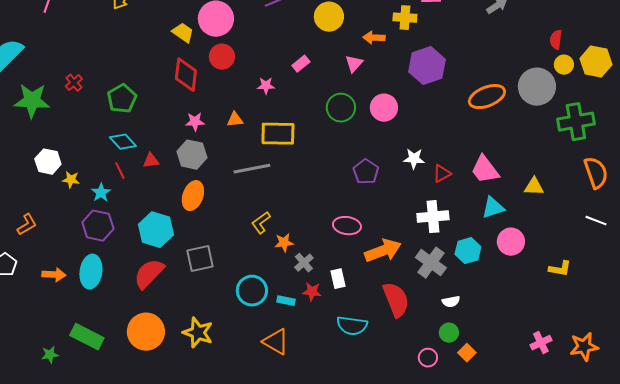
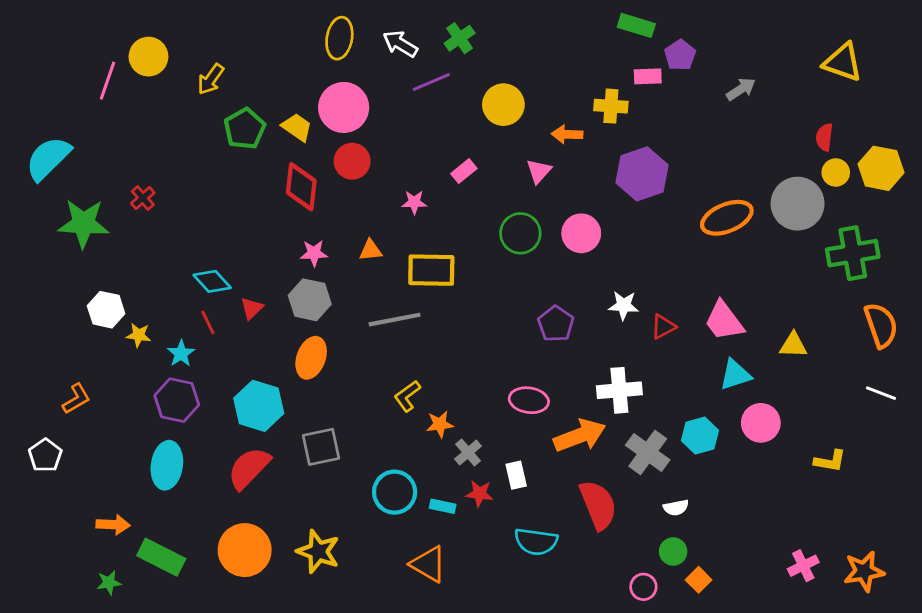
green pentagon: (122, 99) -> (245, 129), moved
red triangle: (151, 161) -> (252, 308), turned -36
white cross: (433, 217) -> (619, 390), moved
orange arrow: (54, 275) -> (113, 525), moved

